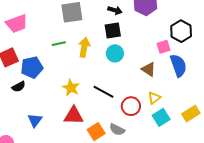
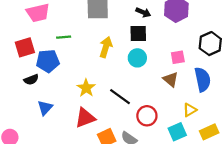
green line: (59, 44) -> (64, 37), moved
pink square: (164, 47) -> (178, 57), moved
yellow triangle: (154, 98) -> (190, 110), moved
red triangle: (74, 116) -> (85, 118), turned -30
blue triangle: (35, 120) -> (45, 108), moved

